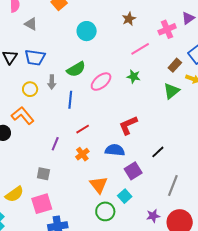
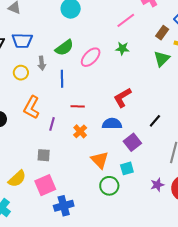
orange L-shape: (23, 116) -> (32, 107), moved, turned -105
red line: (83, 129) -> (78, 106), turned 40
cyan square: (125, 196) -> (127, 168), turned 32

